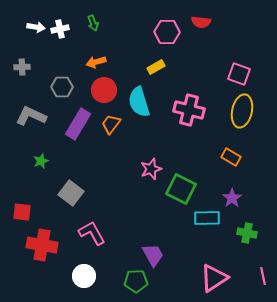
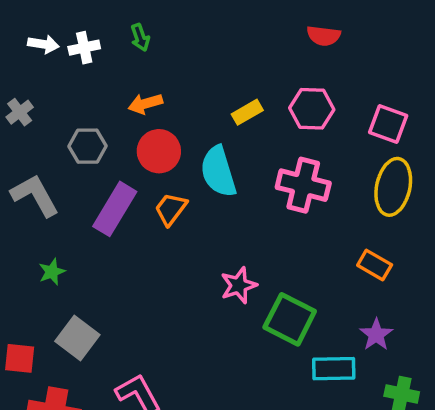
pink hexagon: (167, 32) -> (312, 109), moved
gray cross: (22, 67) -> (20, 112), turned -35
gray L-shape: (31, 116) -> (35, 195), turned 36
gray square: (71, 193) -> (77, 338), moved

